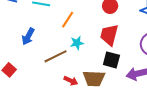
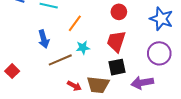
blue arrow: (28, 36) -> (44, 39), moved, turned -48
black square: (111, 60) -> (117, 67), turned -30

